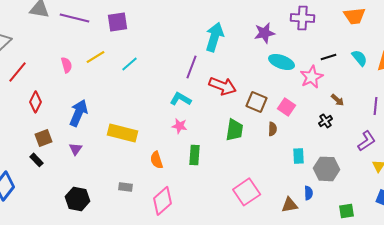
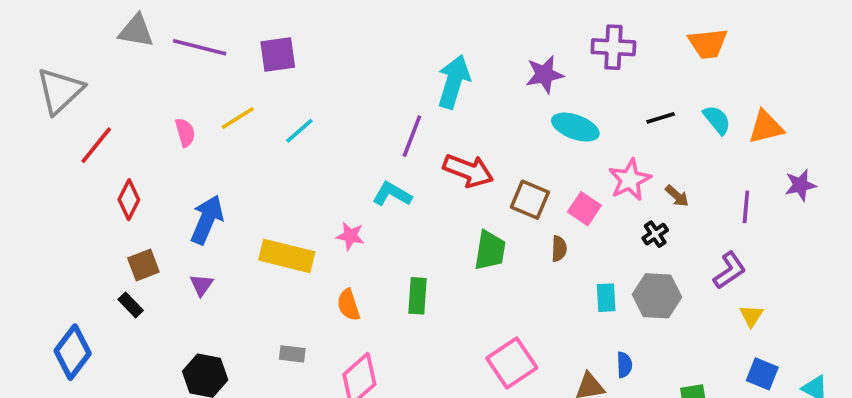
pink star: (312, 77) -> (630, 180), moved
pink star: (180, 126) -> (350, 236), moved
gray hexagon: (327, 169) -> (657, 296), moved

